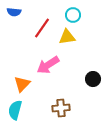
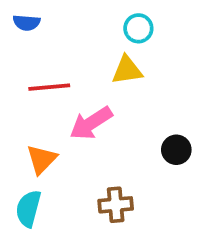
red line: (42, 28) -> (49, 87), moved, turned 50

